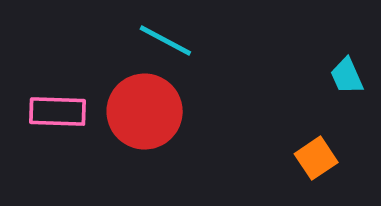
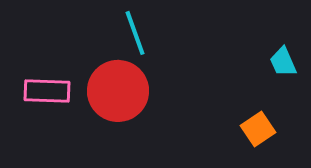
cyan line: (165, 40) -> (135, 33), turned 42

